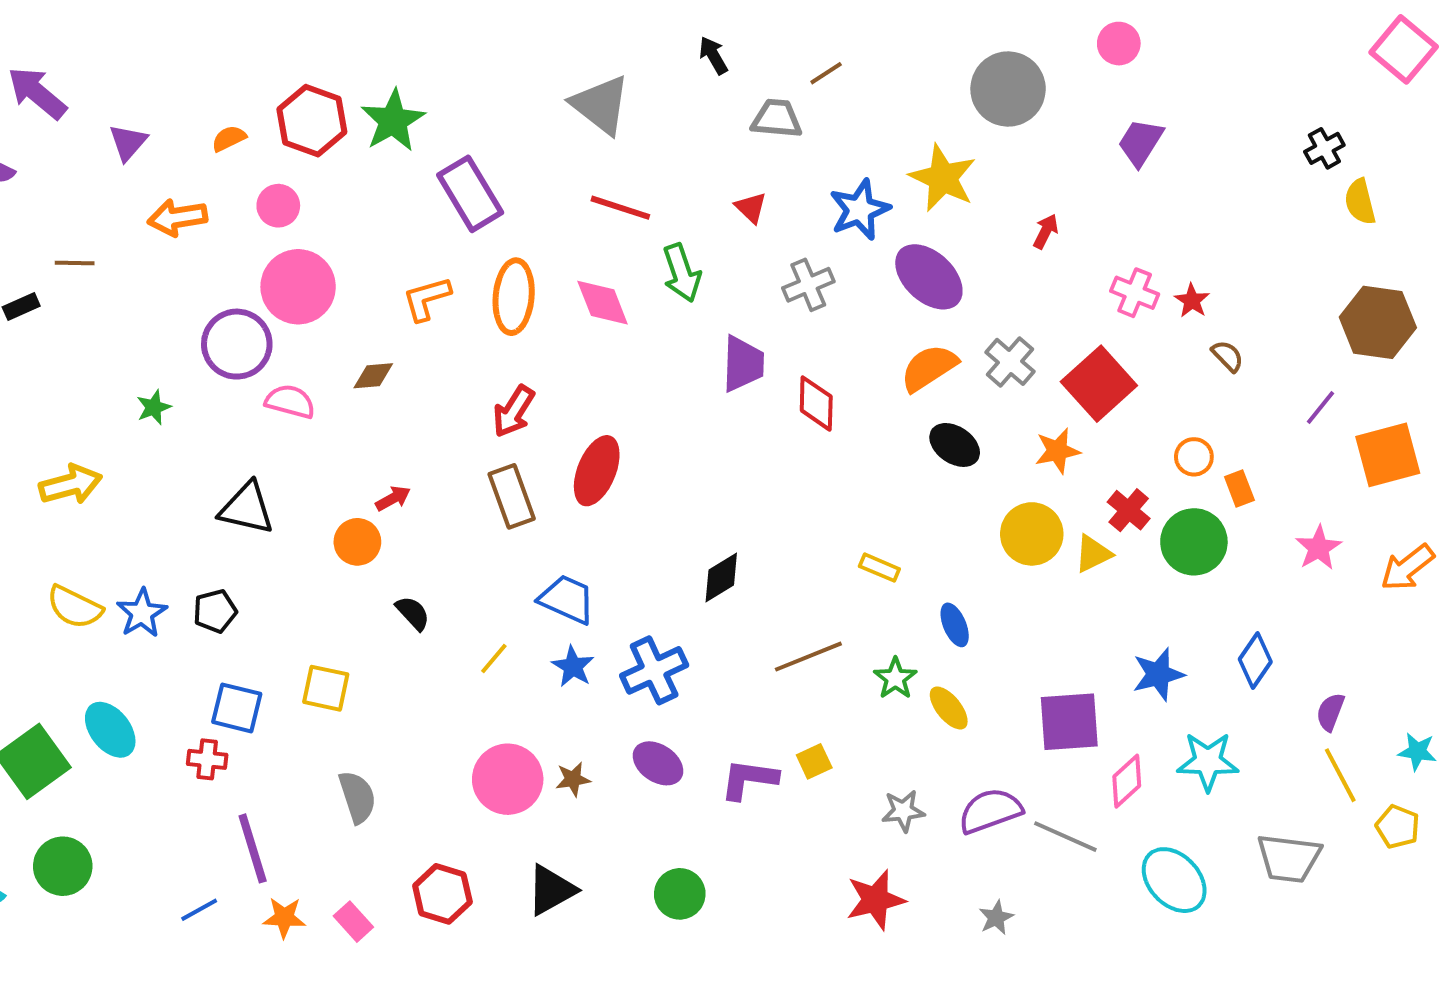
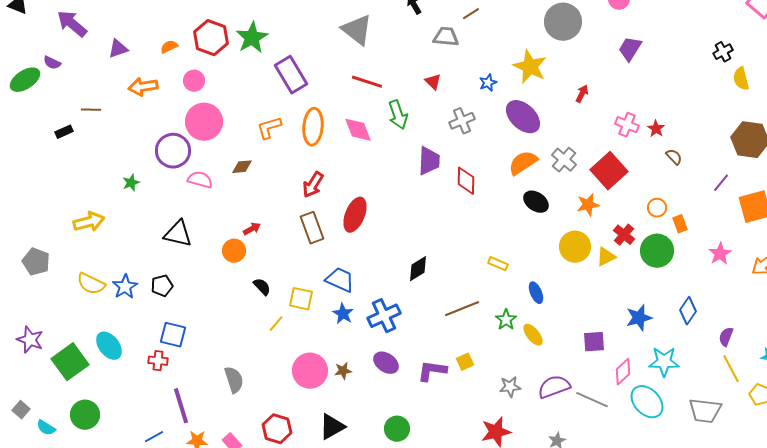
purple triangle: (128, 142) -> (118, 49), turned 30
blue star: (860, 210) -> (488, 83), size x0.6
yellow line: (494, 659) -> (276, 324), moved
yellow square: (326, 688) -> (301, 299), moved
purple square: (1069, 722) -> (594, 342), size x0.7
cyan ellipse: (1174, 880) -> (647, 402), moved

